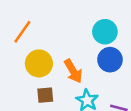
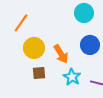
cyan circle: (105, 32) -> (84, 13), moved

